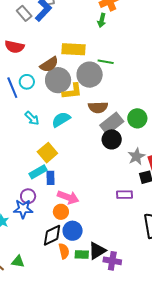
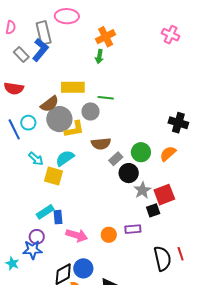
gray circle: (90, 75) -> (90, 111), size x0.7
gray rectangle: (112, 123) -> (116, 159), size x0.6
black circle: (112, 139) -> (129, 173), moved
yellow square: (47, 153) -> (54, 176), moved, turned -30
orange circle: (61, 212) -> (109, 235), moved

